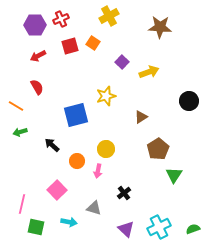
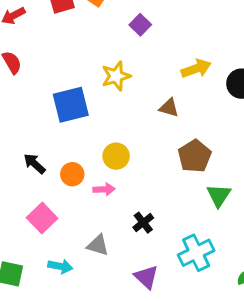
yellow arrow: (149, 72) -> (196, 69), moved
brown triangle: (141, 117) -> (169, 108), turned 48
black arrow: (52, 145) -> (35, 164), moved
pink arrow: (98, 171) -> (104, 189), turned -104
cyan cross: (159, 227) -> (196, 253), moved

